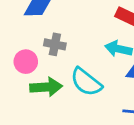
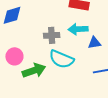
gray cross: (55, 44) -> (52, 35), moved

